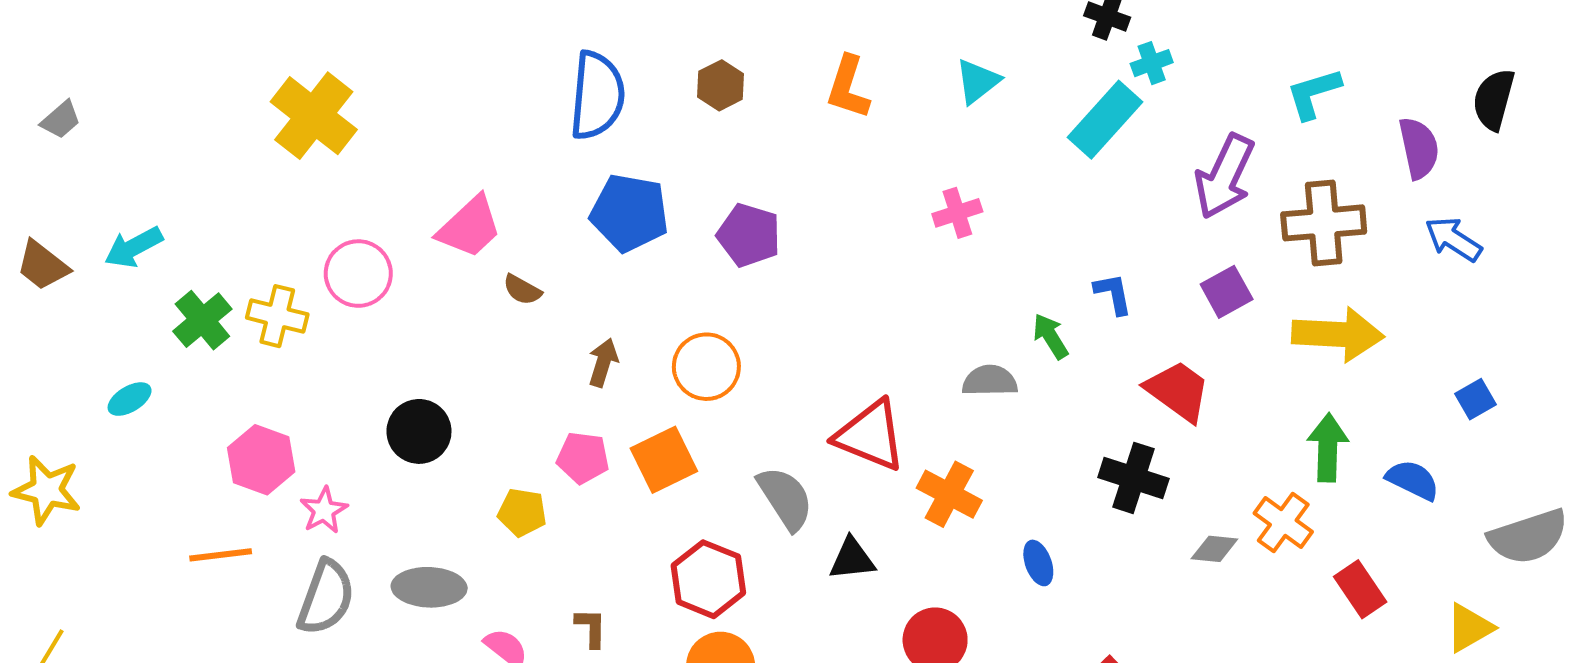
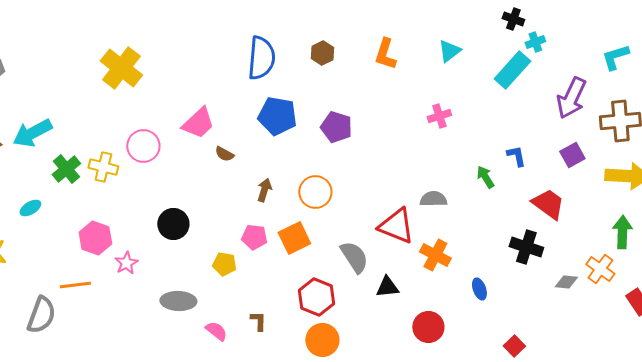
cyan arrow: (134, 247) -> (32, 133), size x1.4
gray semicircle: (990, 381) -> (433, 199), moved
gray semicircle: (326, 597) -> (41, 315), moved

